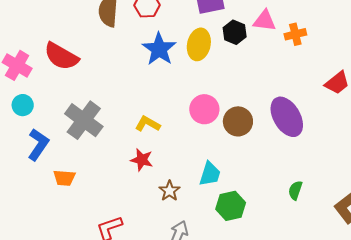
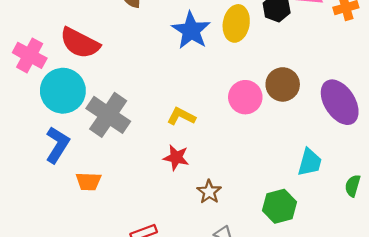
cyan circle: (23, 105) -> (63, 91), moved, size x1.8
brown circle: (238, 121) -> (283, 84), moved
cyan trapezoid: (210, 174) -> (310, 162), moved

